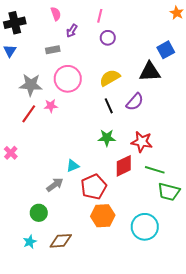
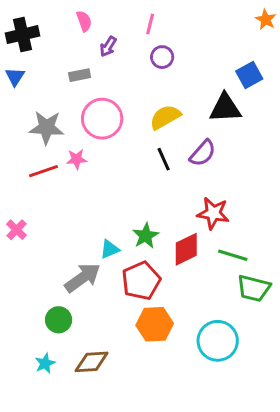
red line: (29, 114) -> (44, 171), turned 36
green star: (107, 138) -> (146, 236), moved, turned -30
gray arrow: (55, 185) -> (83, 278), size x1.4

